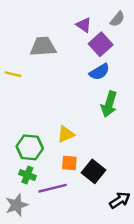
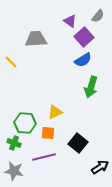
yellow line: (13, 74) -> (11, 62), turned 32
orange square: (69, 163) -> (48, 133), moved
green cross: (27, 175) -> (14, 143), moved
gray star: (17, 205) -> (14, 171), turned 30

